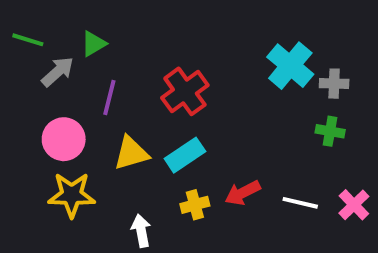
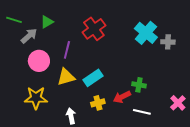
red cross: (185, 91) -> (94, 29), moved
purple line: (109, 97) -> (67, 50), moved
green cross: (330, 131) -> (139, 85), moved
pink circle: (64, 139) -> (39, 61), moved
white line: (300, 203) -> (142, 112), moved

